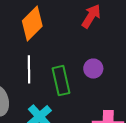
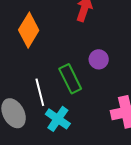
white line: (29, 69) -> (40, 92), moved

